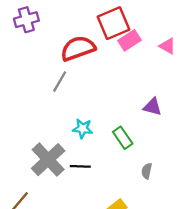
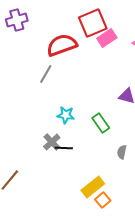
gray cross: (48, 160) -> (52, 142), moved, size x0.6

